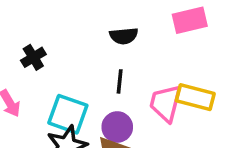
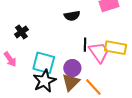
black line: (120, 81) -> (85, 45), moved
pink trapezoid: (166, 103) -> (99, 52), turned 135

